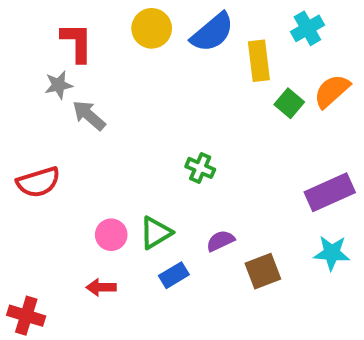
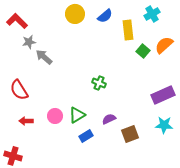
blue semicircle: (212, 32) -> (105, 16), size x0.7
red L-shape: (77, 42) -> (17, 21), moved, turned -45
red semicircle: (38, 182) -> (19, 90), turned 75
red arrow: (101, 287) -> (26, 121), moved

